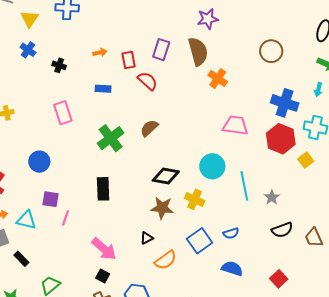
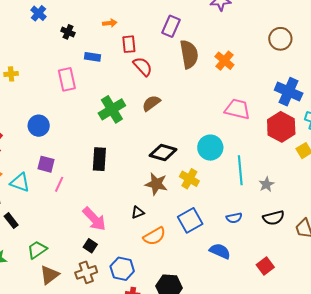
brown semicircle: (198, 51) -> (189, 54), moved
red rectangle: (129, 60) -> (129, 44), moved
red semicircle: (148, 81) -> (143, 66), moved
blue rectangle: (103, 89) -> (93, 57), moved
blue semicircle: (231, 233) -> (234, 218), moved

